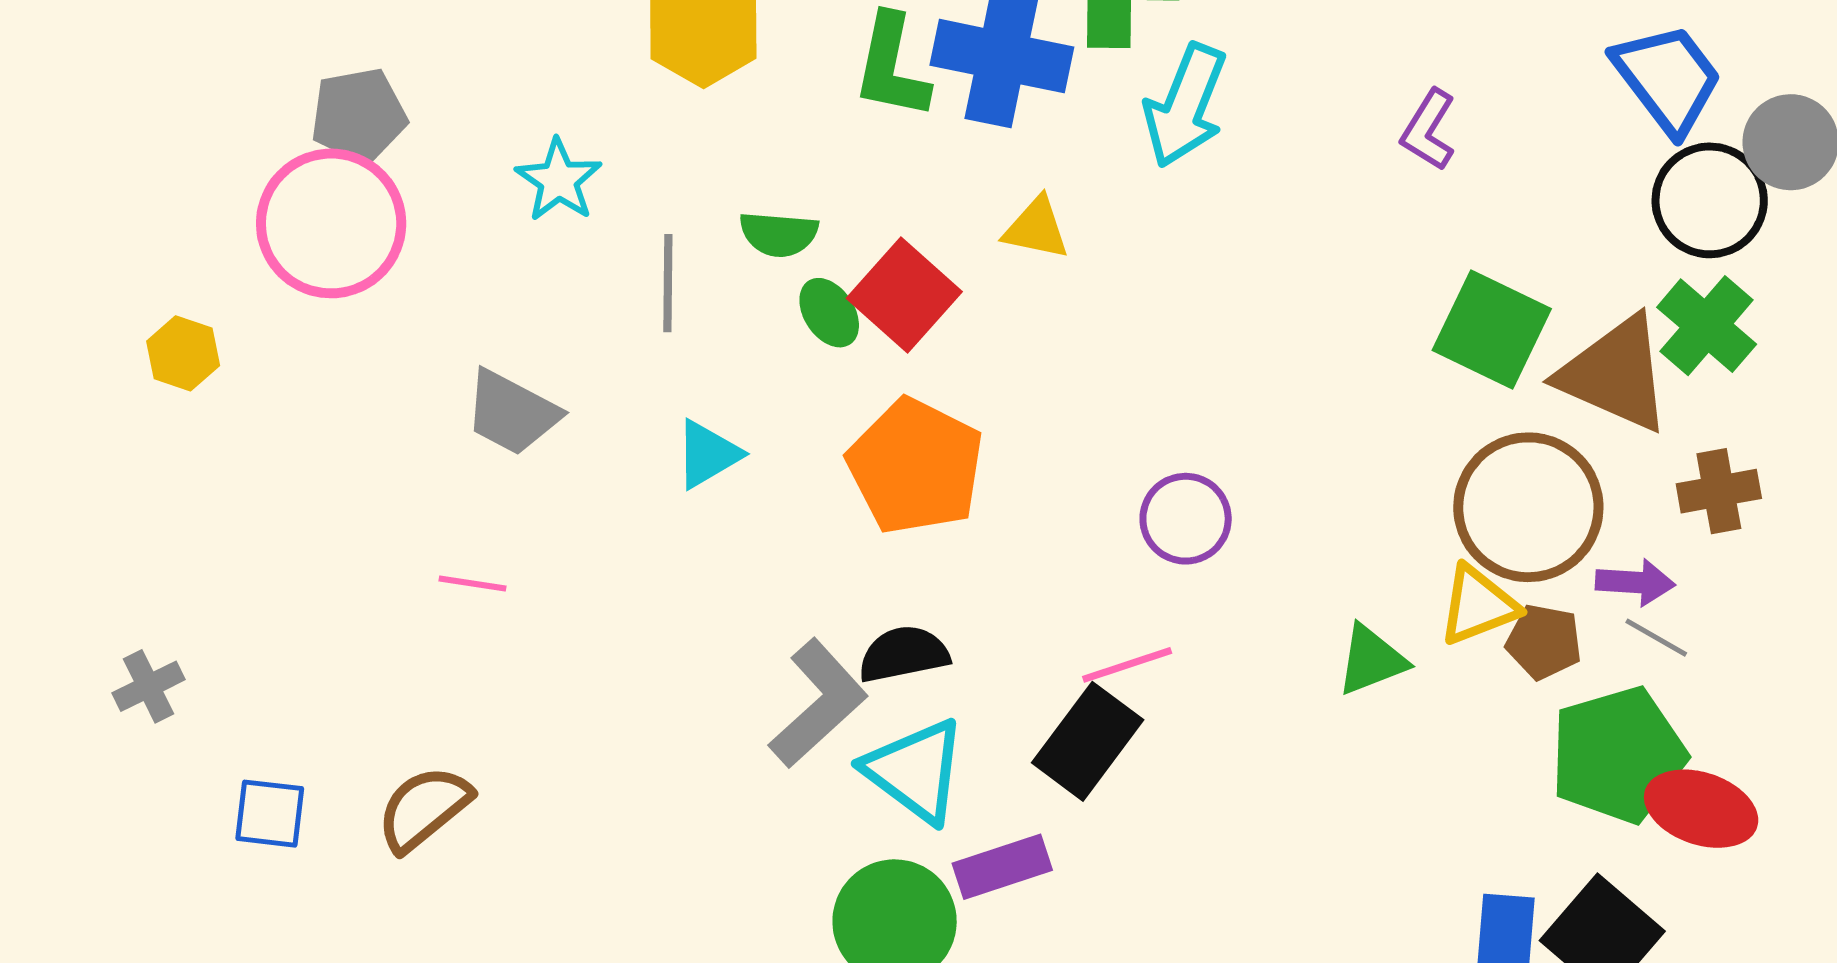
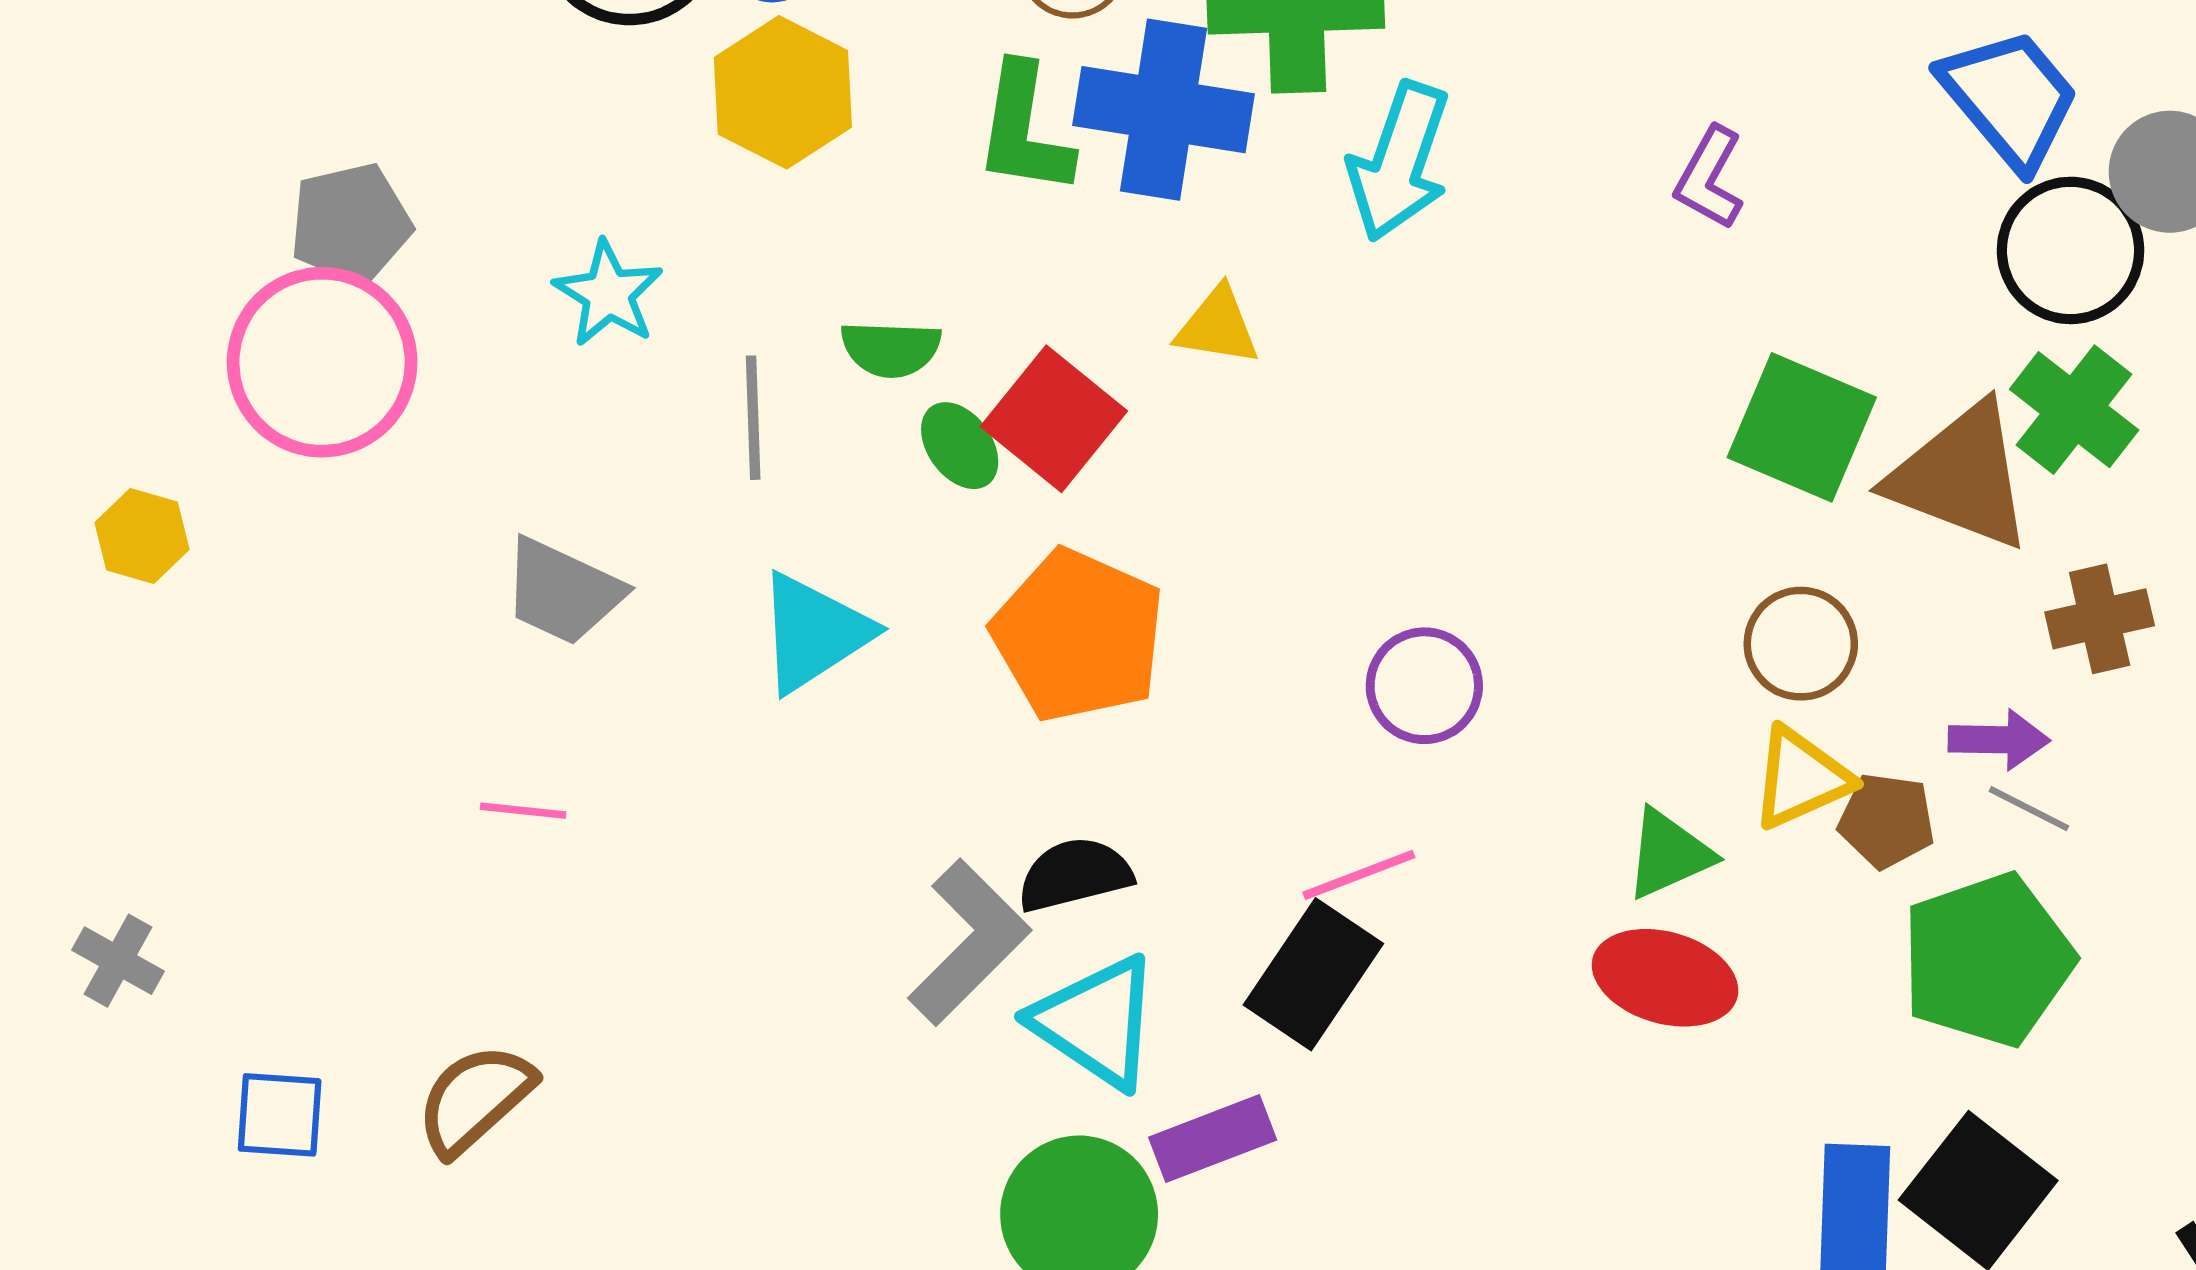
cyan triangle: (708, 454) -> (814, 633), size x1.4
brown circle: (1528, 507) -> (1801, 644), moved, size x0.6
gray cross: (148, 686) -> (118, 961), turned -32
red ellipse: (1701, 809) -> (1665, 978), moved

